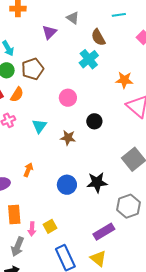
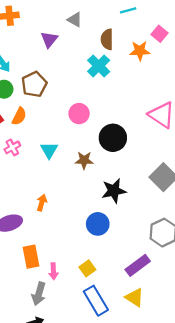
brown semicircle: (98, 37) -> (107, 39), turned 36
orange star: (124, 80) -> (140, 51), moved
black circle: (94, 121) -> (113, 138), size x1.5
black star: (97, 182) -> (114, 191), moved
blue circle: (67, 185) -> (98, 224), moved
yellow square: (50, 226) -> (87, 268), moved

